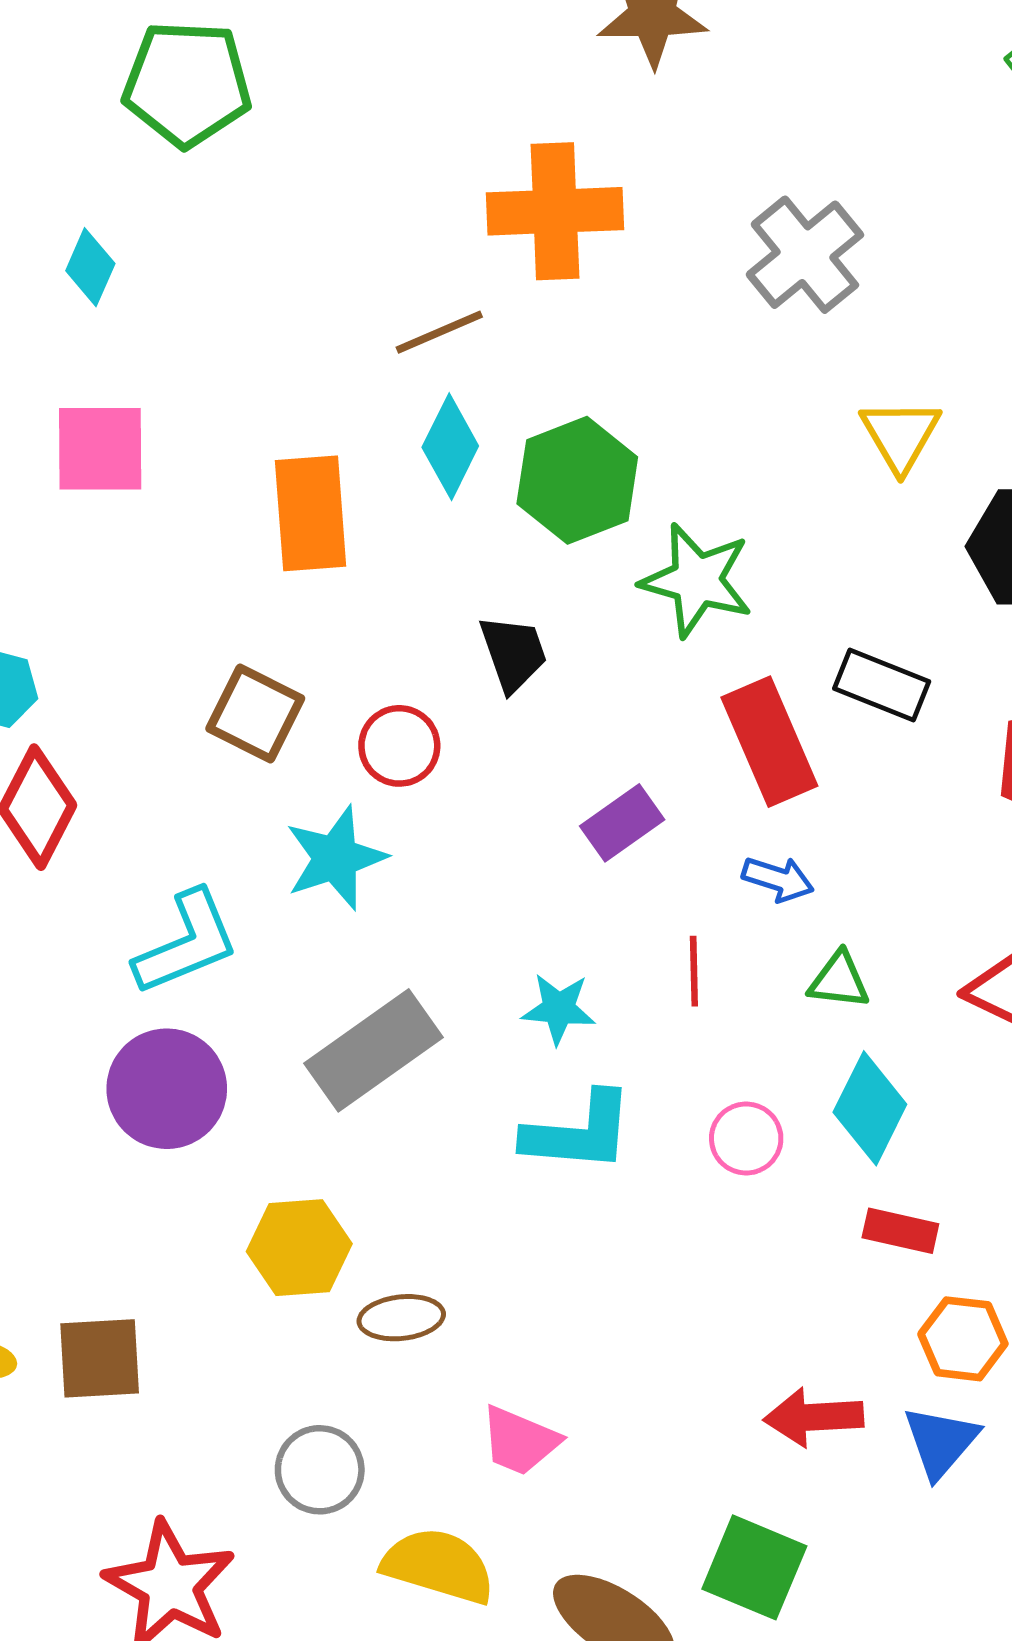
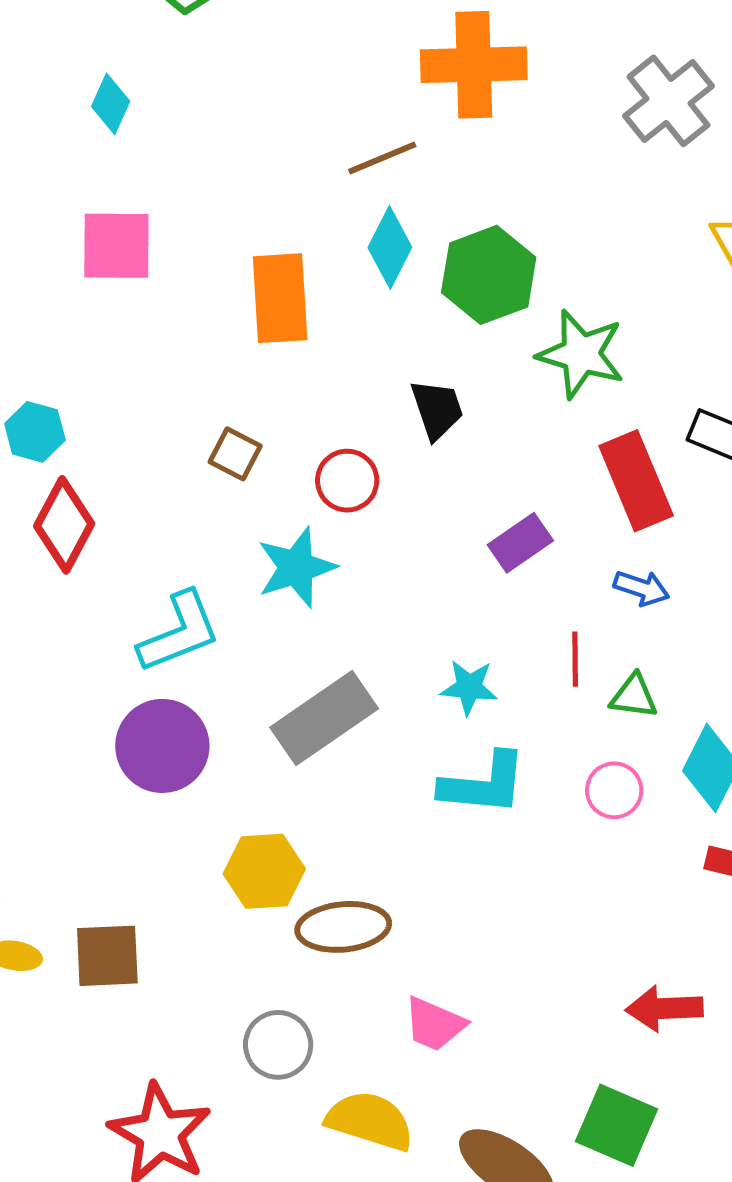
brown square: (255, 714) -> (235, 454), size x0.7
green triangle: (839, 980) -> (634, 696), moved
brown ellipse: (401, 1318) -> (343, 927), size x1.4

